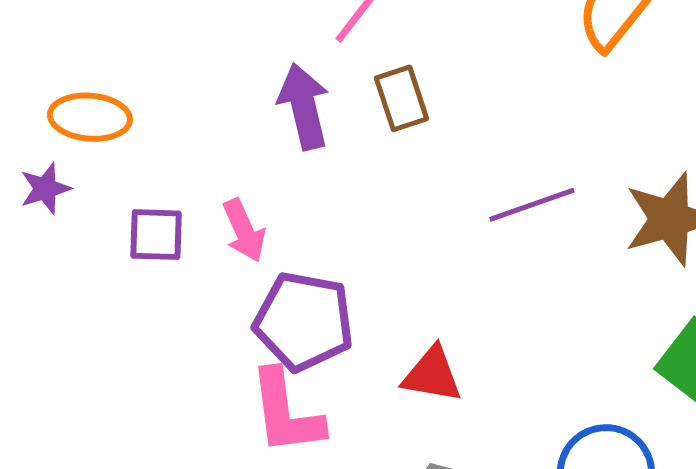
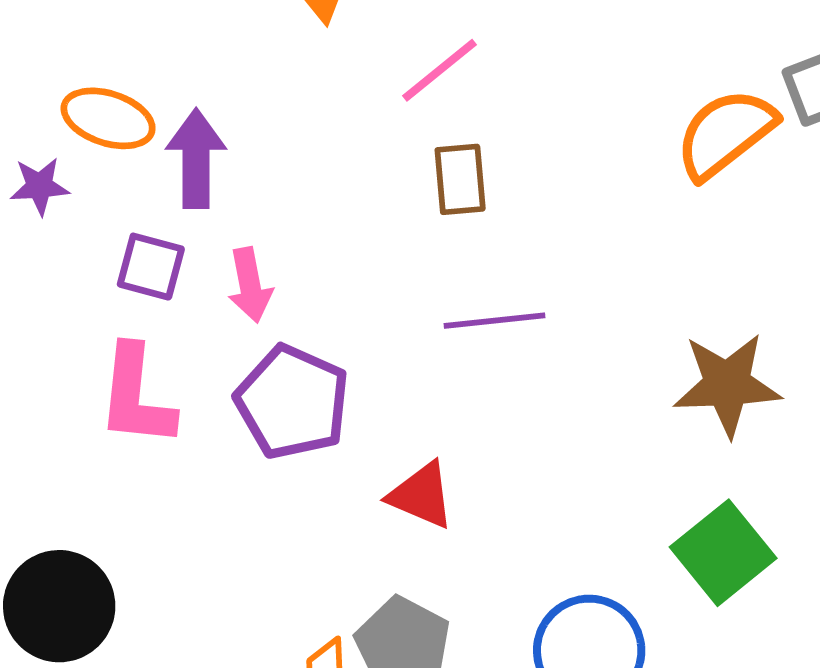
purple arrow: (304, 106) -> (196, 158), moved
purple line: (532, 205) -> (495, 321), moved
pink L-shape: (286, 412) -> (136, 396), moved

